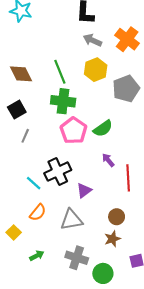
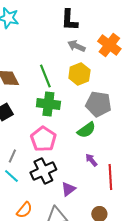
gray pentagon: (126, 89) -> (98, 104), moved, turned 30
pink pentagon: (74, 131) -> (43, 139), moved
gray line: (25, 136) -> (12, 156), moved
cyan line: (34, 183) -> (11, 176), moved

